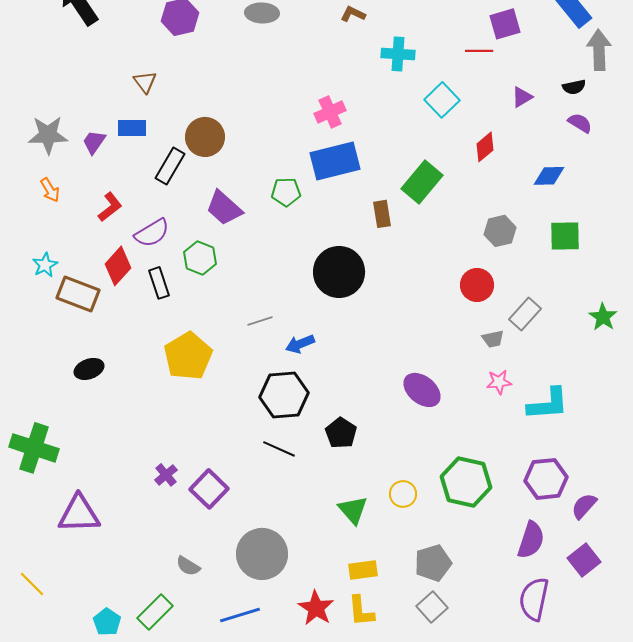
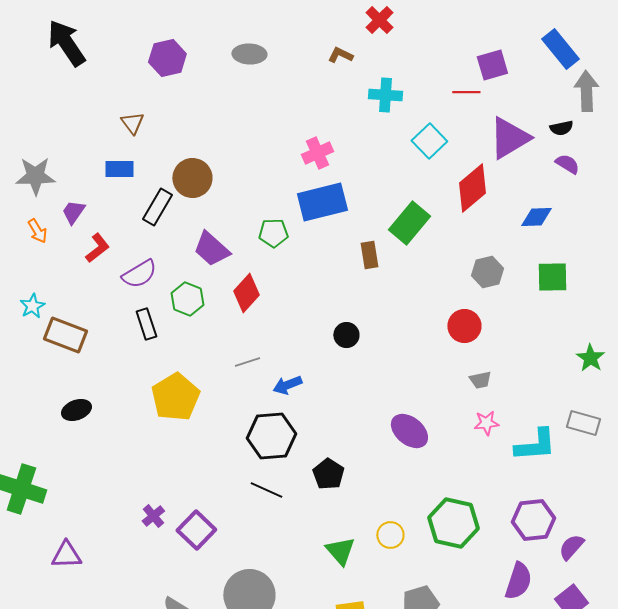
purple triangle: (522, 97) -> (509, 138), size x2.0
purple trapezoid: (94, 142) -> (73, 212), moved
red diamond: (485, 147) -> (472, 188), size x1.6
red diamond: (118, 266) -> (246, 293), moved
black circle: (339, 272) -> (346, 335), moved, size x0.5
gray rectangle: (525, 314) -> (583, 423), moved, turned 64
purple triangle: (79, 514) -> (66, 555), size x0.7

